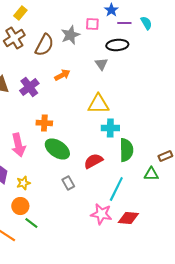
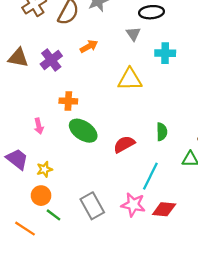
cyan cross: (110, 128) -> (165, 53), moved
pink arrow: (18, 145) -> (39, 126), size x0.6
green semicircle: (126, 150) -> (162, 132), size x0.7
gray rectangle: (68, 183) -> (92, 206), moved, size x1.6

